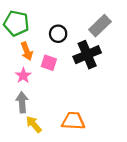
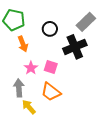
pink square: (49, 63) -> (51, 67), moved
pink star: (23, 76) -> (31, 68), moved
orange trapezoid: (73, 121) -> (51, 92), moved, turned -145

